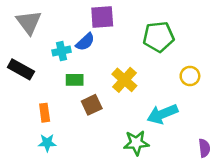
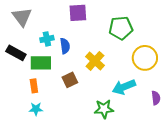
blue semicircle: (85, 42) -> (65, 46), moved, turned -56
yellow circle: (190, 76) -> (145, 58), size x1.6
green rectangle: (75, 80) -> (41, 63), moved, size x1.5
purple semicircle: (204, 148) -> (156, 98), moved

